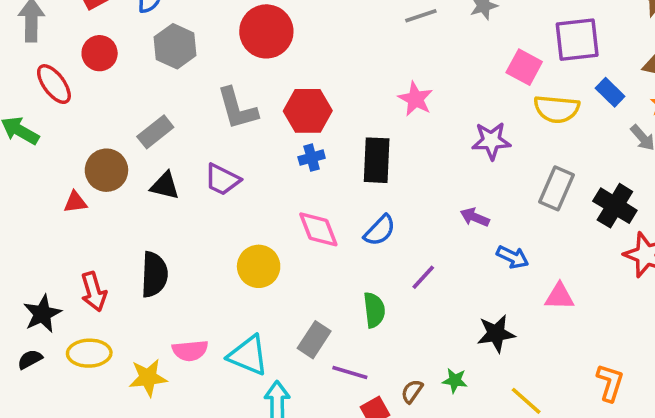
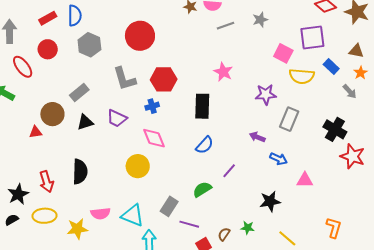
blue cross: (312, 158) -> (152, 106), moved
black triangle: (165, 186) -> (85, 122), turned -30
gray rectangle: (556, 188) -> (289, 119), moved
pink diamond: (318, 229) -> (154, 138), moved
green semicircle: (374, 310) -> (202, 189), turned -114

